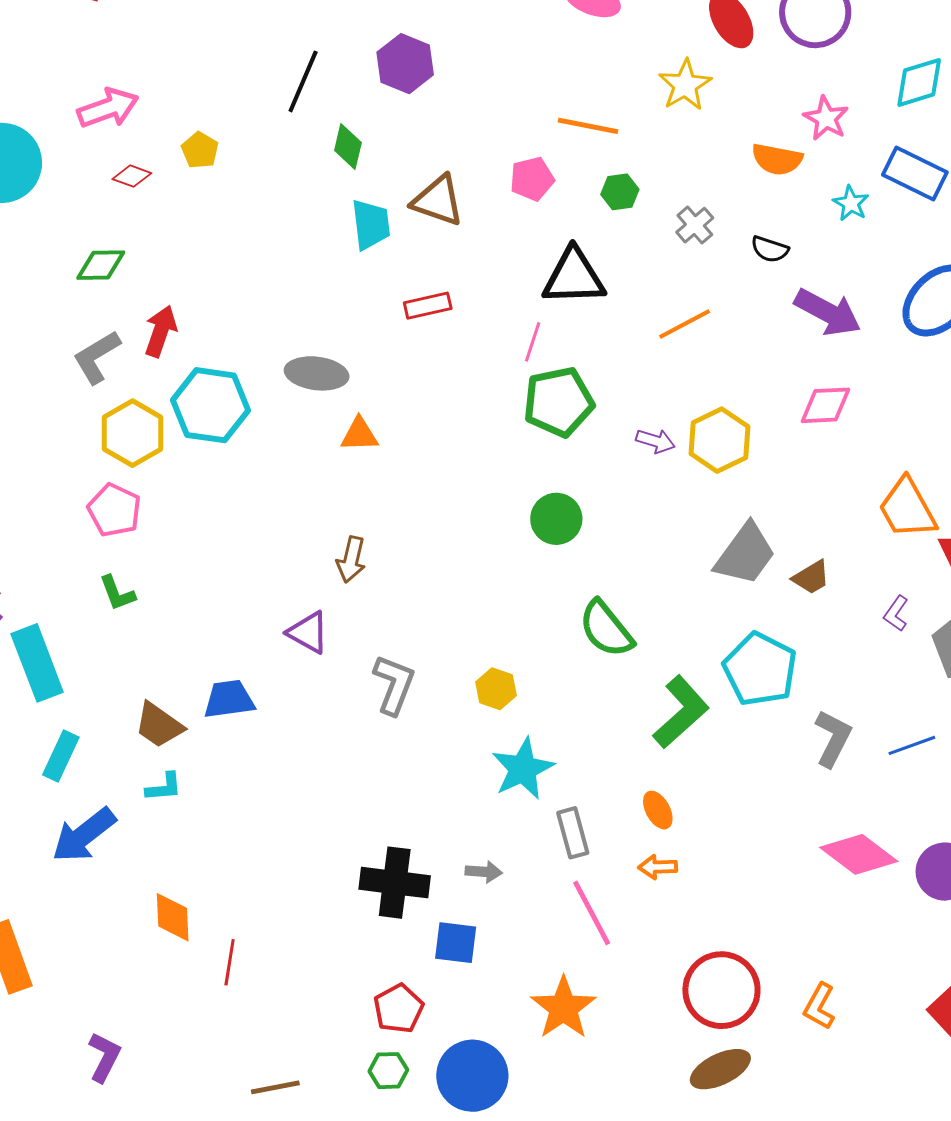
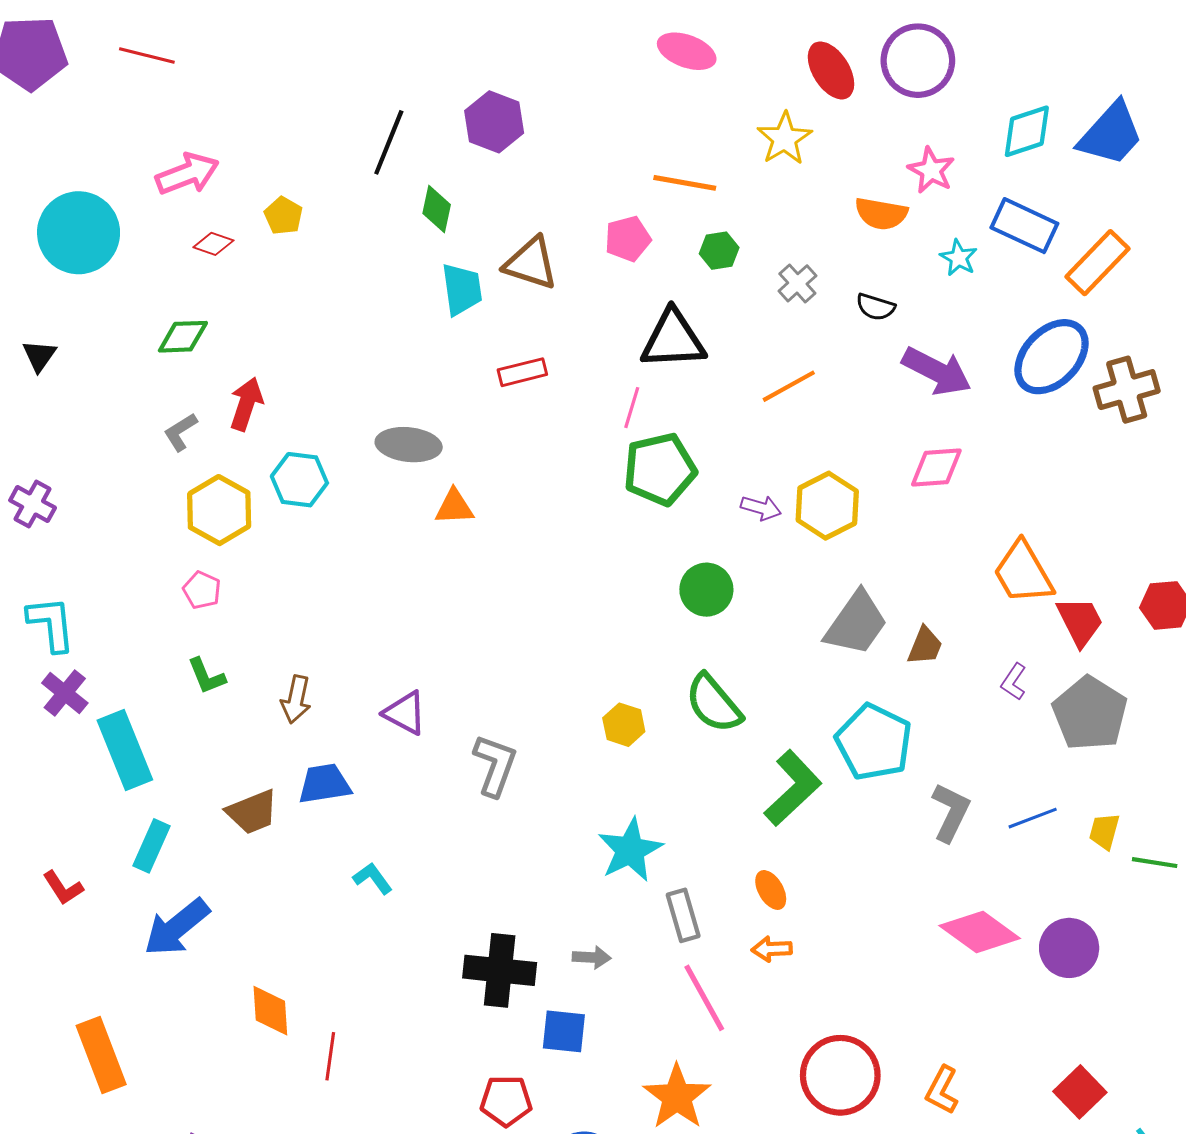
gray L-shape: (97, 357) -> (180, 432), size x0.7
cyan hexagon: (211, 405) -> (299, 480), size x0.7
pink pentagon: (114, 510) -> (202, 590), size x0.7
green circle: (556, 519) -> (706, 590), moved
brown arrow: (351, 559) -> (296, 699), moved
brown trapezoid: (811, 577) -> (925, 646), turned -36
yellow hexagon: (496, 689) -> (624, 725), moved
brown trapezoid: (159, 725) -> (252, 812), turned -56
cyan L-shape: (164, 787) -> (373, 878), moved, turned -120
red pentagon: (398, 1009) -> (506, 1101), turned 30

